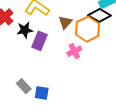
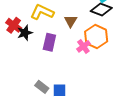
orange hexagon: (87, 29) -> (96, 37), moved
black star: (25, 30) -> (25, 33), moved

